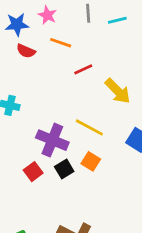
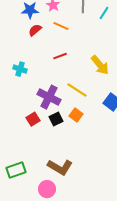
cyan line: (117, 20) -> (104, 13), turned -48
red semicircle: (26, 51) -> (35, 30), turned 112
red line: (83, 69) -> (60, 56), moved

